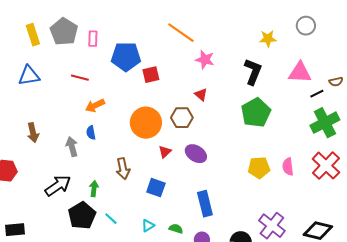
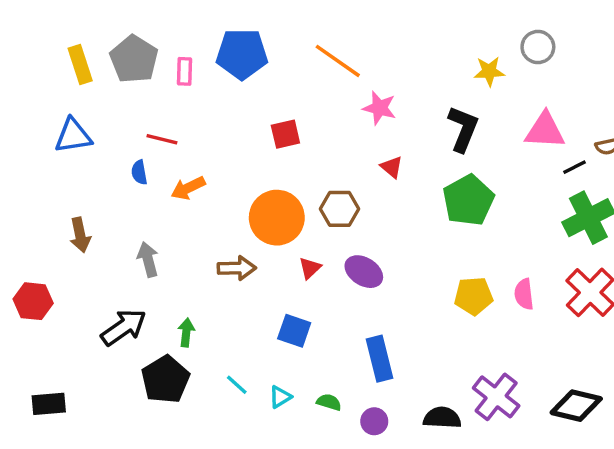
gray circle: (306, 26) -> (538, 47), moved
blue pentagon: (126, 57) -> (242, 54), moved
red triangle: (201, 95) -> (392, 167), moved
blue semicircle: (91, 133) -> (139, 172), moved
brown arrow: (123, 169) -> (237, 268), moved, turned -80
cyan line: (111, 219) -> (237, 385), moved

